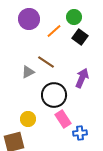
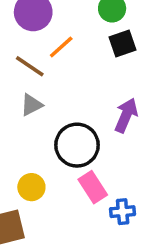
orange line: (54, 31) -> (61, 47), moved
black square: (80, 37) -> (123, 43), turned 35
brown line: (46, 62) -> (30, 66), moved

